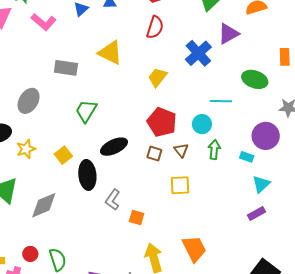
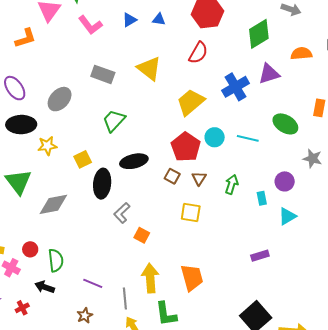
yellow trapezoid: (158, 77) -> (191, 102), size x1.4
cyan circle: (202, 124) -> (215, 137), moved
purple circle: (266, 136) -> (285, 181), size x0.7
cyan rectangle: (247, 157) -> (262, 198), turned 48
cyan triangle: (261, 184) -> (287, 216), moved

